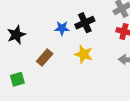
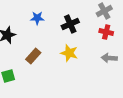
blue star: (62, 28) -> (37, 18), moved

